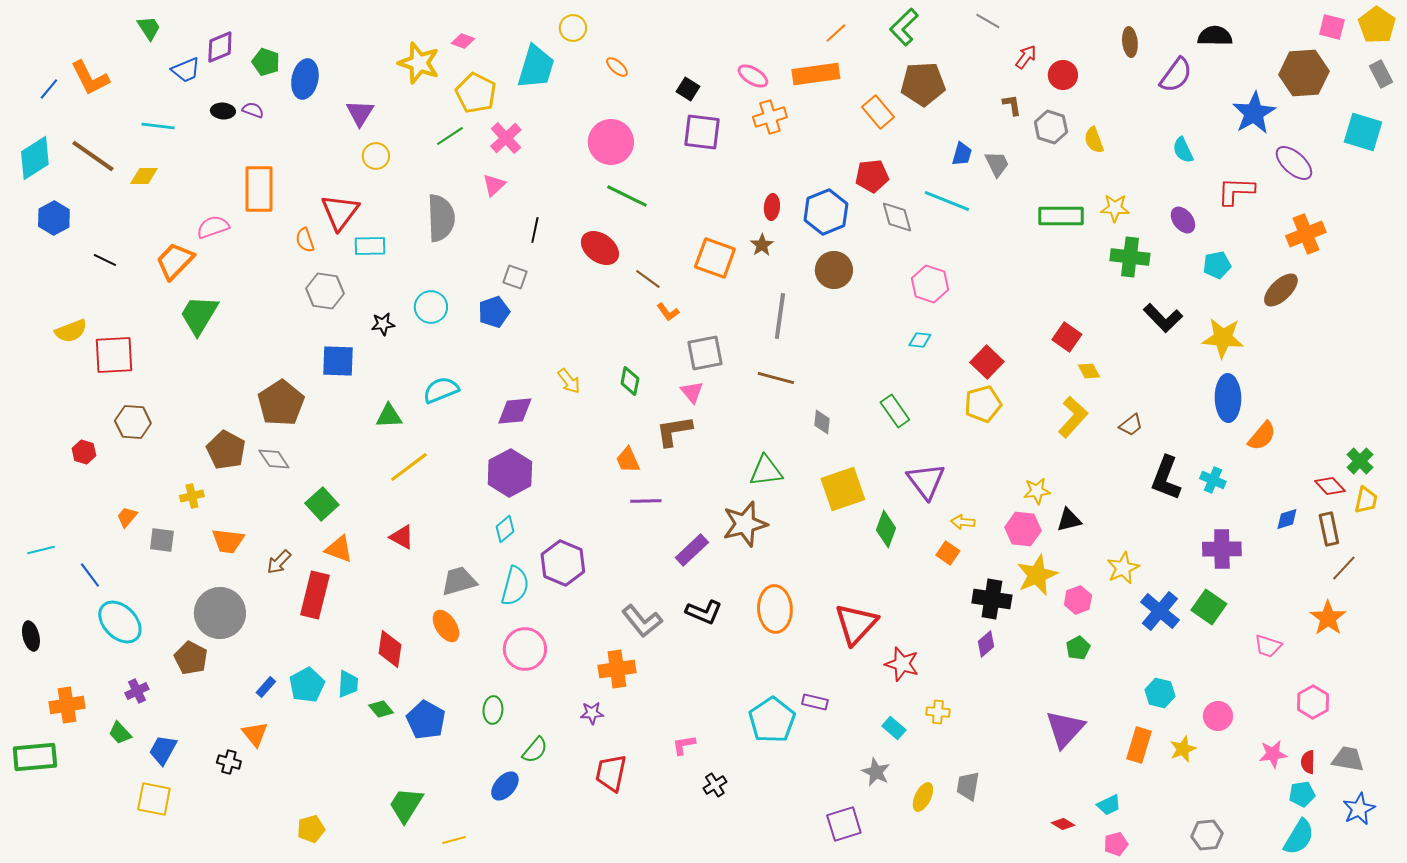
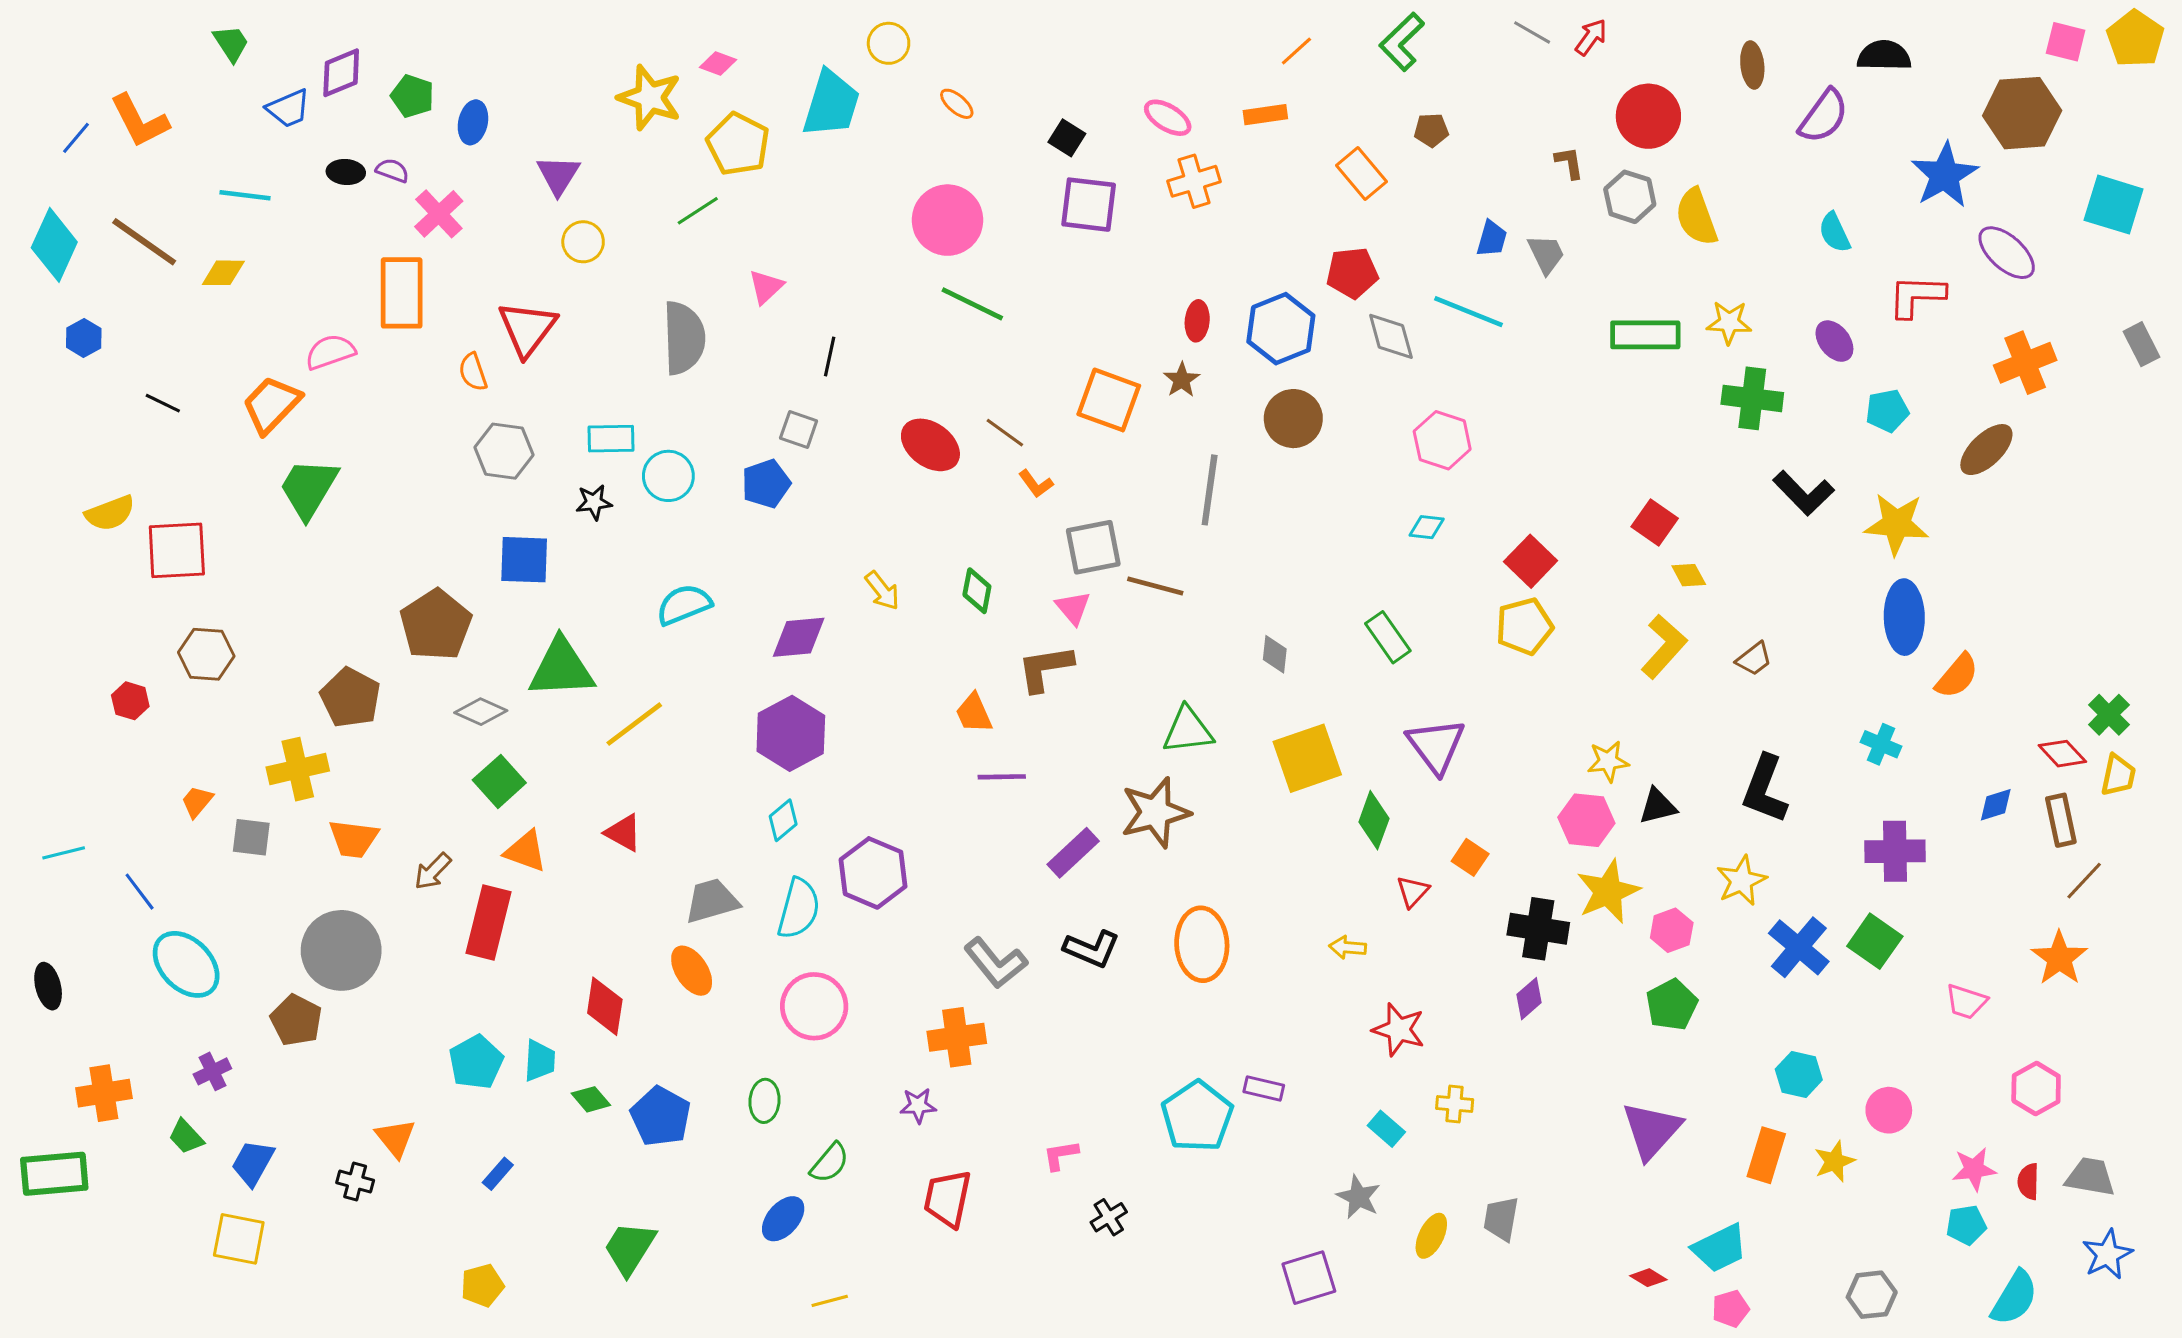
red arrow: (1026, 57) -> (1591, 37), moved
orange rectangle: (816, 74) -> (1265, 115), size x0.6
gray rectangle: (1381, 74) -> (2142, 344), moved
red circle: (1063, 75) -> (1648, 116), size x1.4
blue ellipse: (305, 79) -> (473, 122), size x0.7
brown pentagon: (923, 84) -> (1431, 130), size x0.5
pink cross: (506, 138) -> (439, 214), moved
yellow semicircle: (1094, 140) -> (1696, 217), size x1.4
cyan diamond: (35, 158) -> (54, 245), turned -33
blue hexagon: (54, 218) -> (84, 338), size x0.7
cyan rectangle: (370, 246) -> (611, 439), moved
red ellipse: (600, 248) -> (930, 445), moved
brown line: (776, 378) -> (1155, 586), moved
green triangle: (389, 416) -> (561, 668), moved, size x1.6
gray diamond: (274, 459) -> (481, 712), moved, turned -32
black L-shape: (1166, 478) -> (1765, 789), moved
yellow cross: (192, 496) -> (298, 769), size x1.6
yellow arrow: (963, 522) -> (1348, 947), moved
red triangle: (856, 624) -> (1413, 892), moved, size x0.5
green pentagon: (1078, 648) -> (1672, 1005), size x1.4
blue rectangle: (266, 687) -> (498, 1174), moved
cyan pentagon: (1302, 794) -> (1966, 1225), moved
cyan trapezoid: (1109, 805) -> (1720, 1248), size x1.5
yellow line: (454, 840) -> (830, 1301), moved

